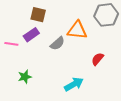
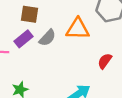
gray semicircle: (57, 43) -> (47, 38), moved

